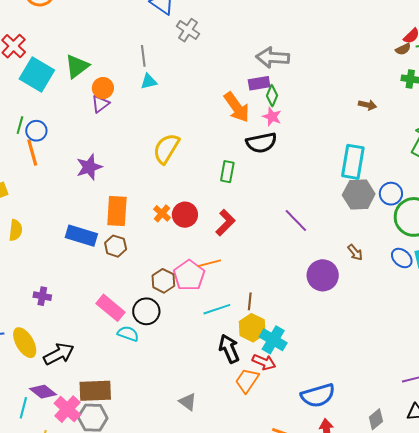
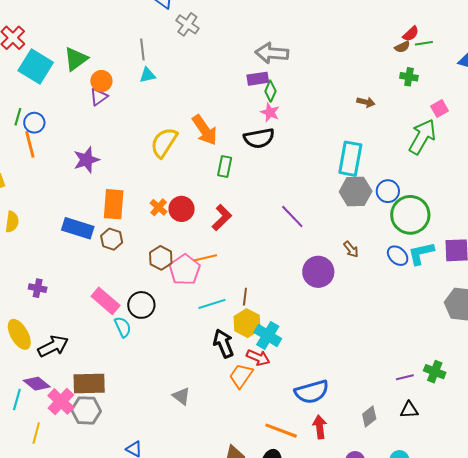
orange arrow: (237, 107) -> (205, 130), moved
brown hexagon: (163, 281) -> (161, 258), moved
cyan semicircle: (128, 334) -> (123, 327), turned 45

